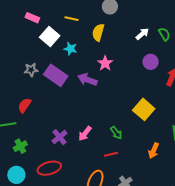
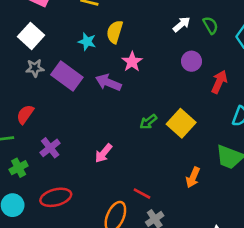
yellow semicircle: (98, 32) -> (115, 32), moved
white square: (50, 37) -> (31, 36), moved
green arrow: (116, 133) -> (148, 122), moved, turned 88
purple cross: (59, 137) -> (50, 148), moved
red line: (111, 154) -> (142, 194), moved, turned 40

